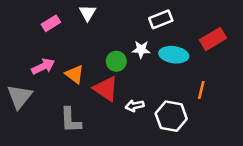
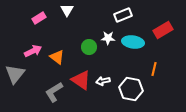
red triangle: (106, 89) -> (81, 80), moved
gray L-shape: (71, 120) -> (54, 92), turned 60

